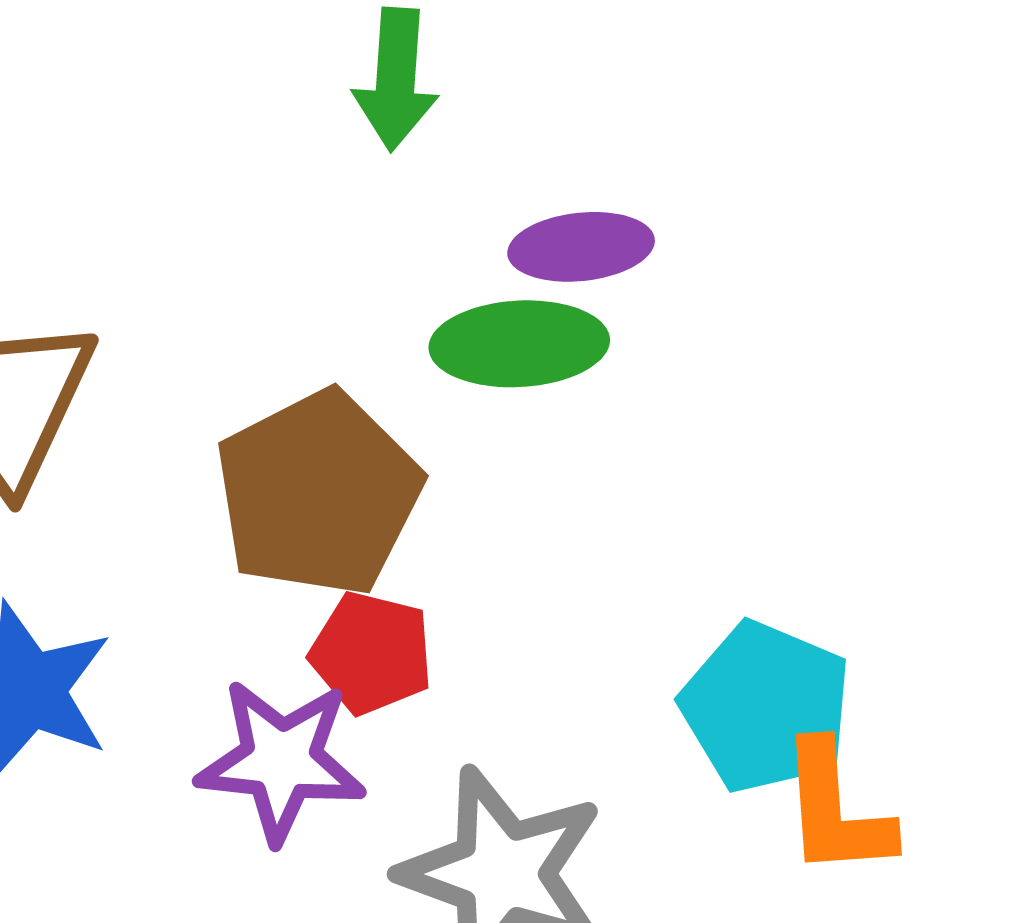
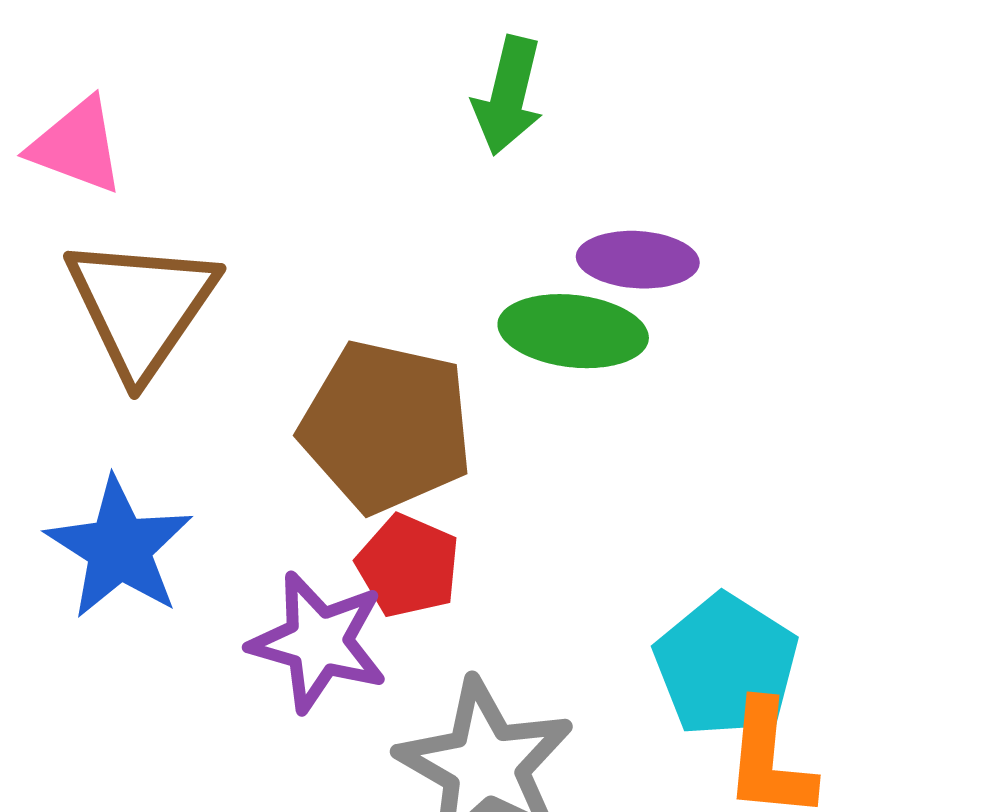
brown pentagon: (318, 493) -> (386, 426), turned 30

